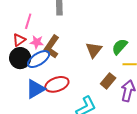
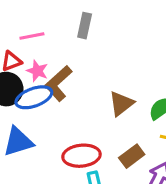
pink line: (28, 21) -> (32, 36), turned 49
red ellipse: (57, 84) -> (81, 156), moved

